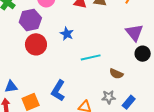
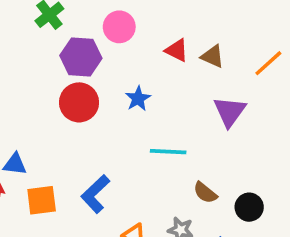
purple triangle: (134, 33) -> (230, 112), moved
black circle: (143, 54) -> (249, 207), moved

